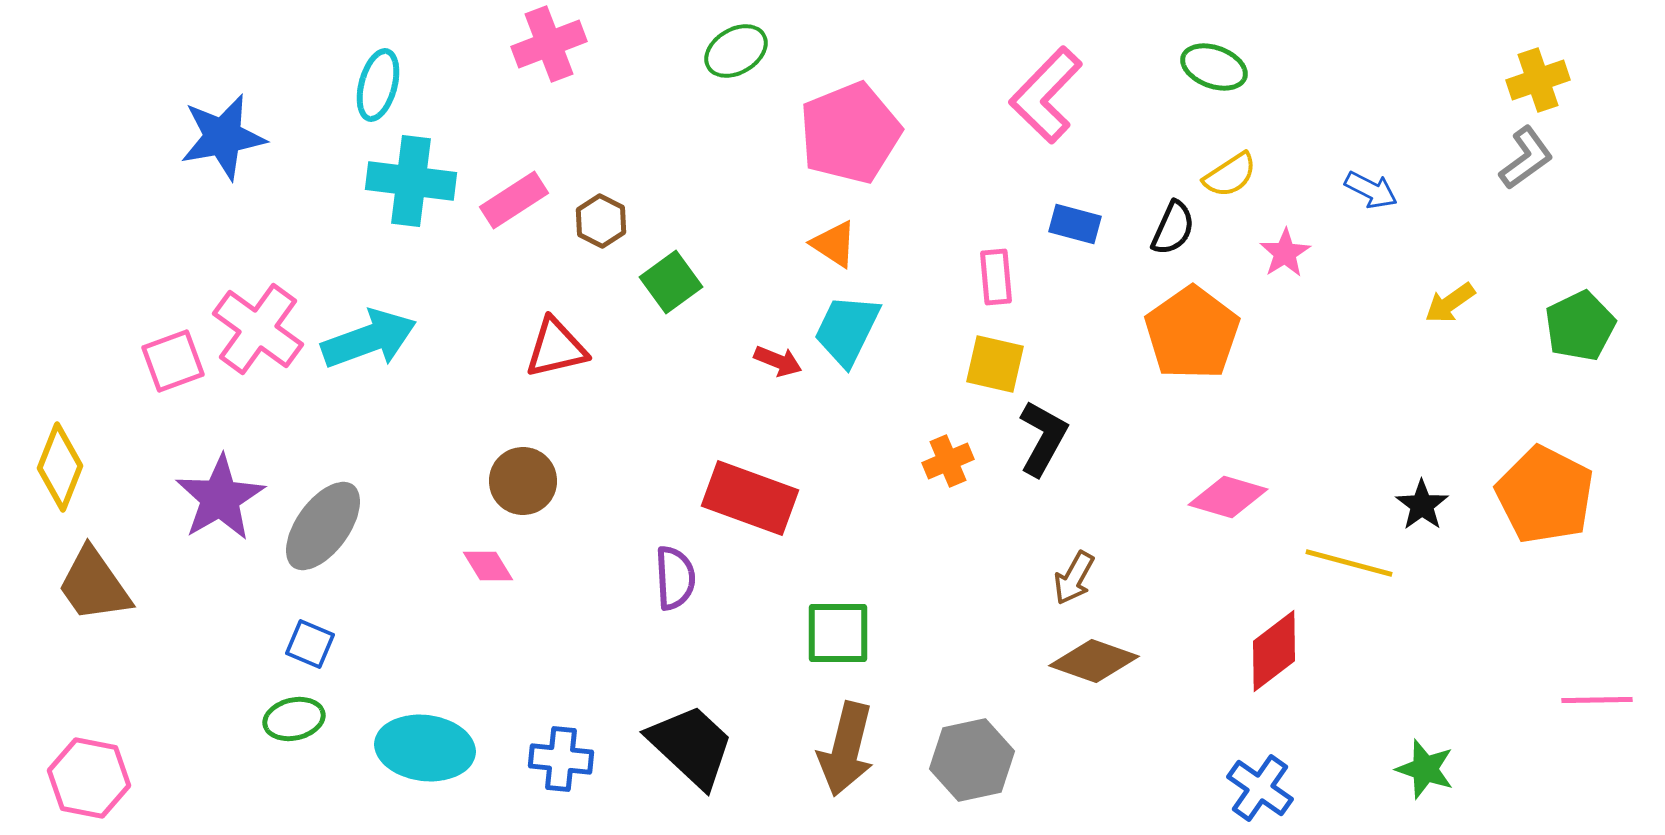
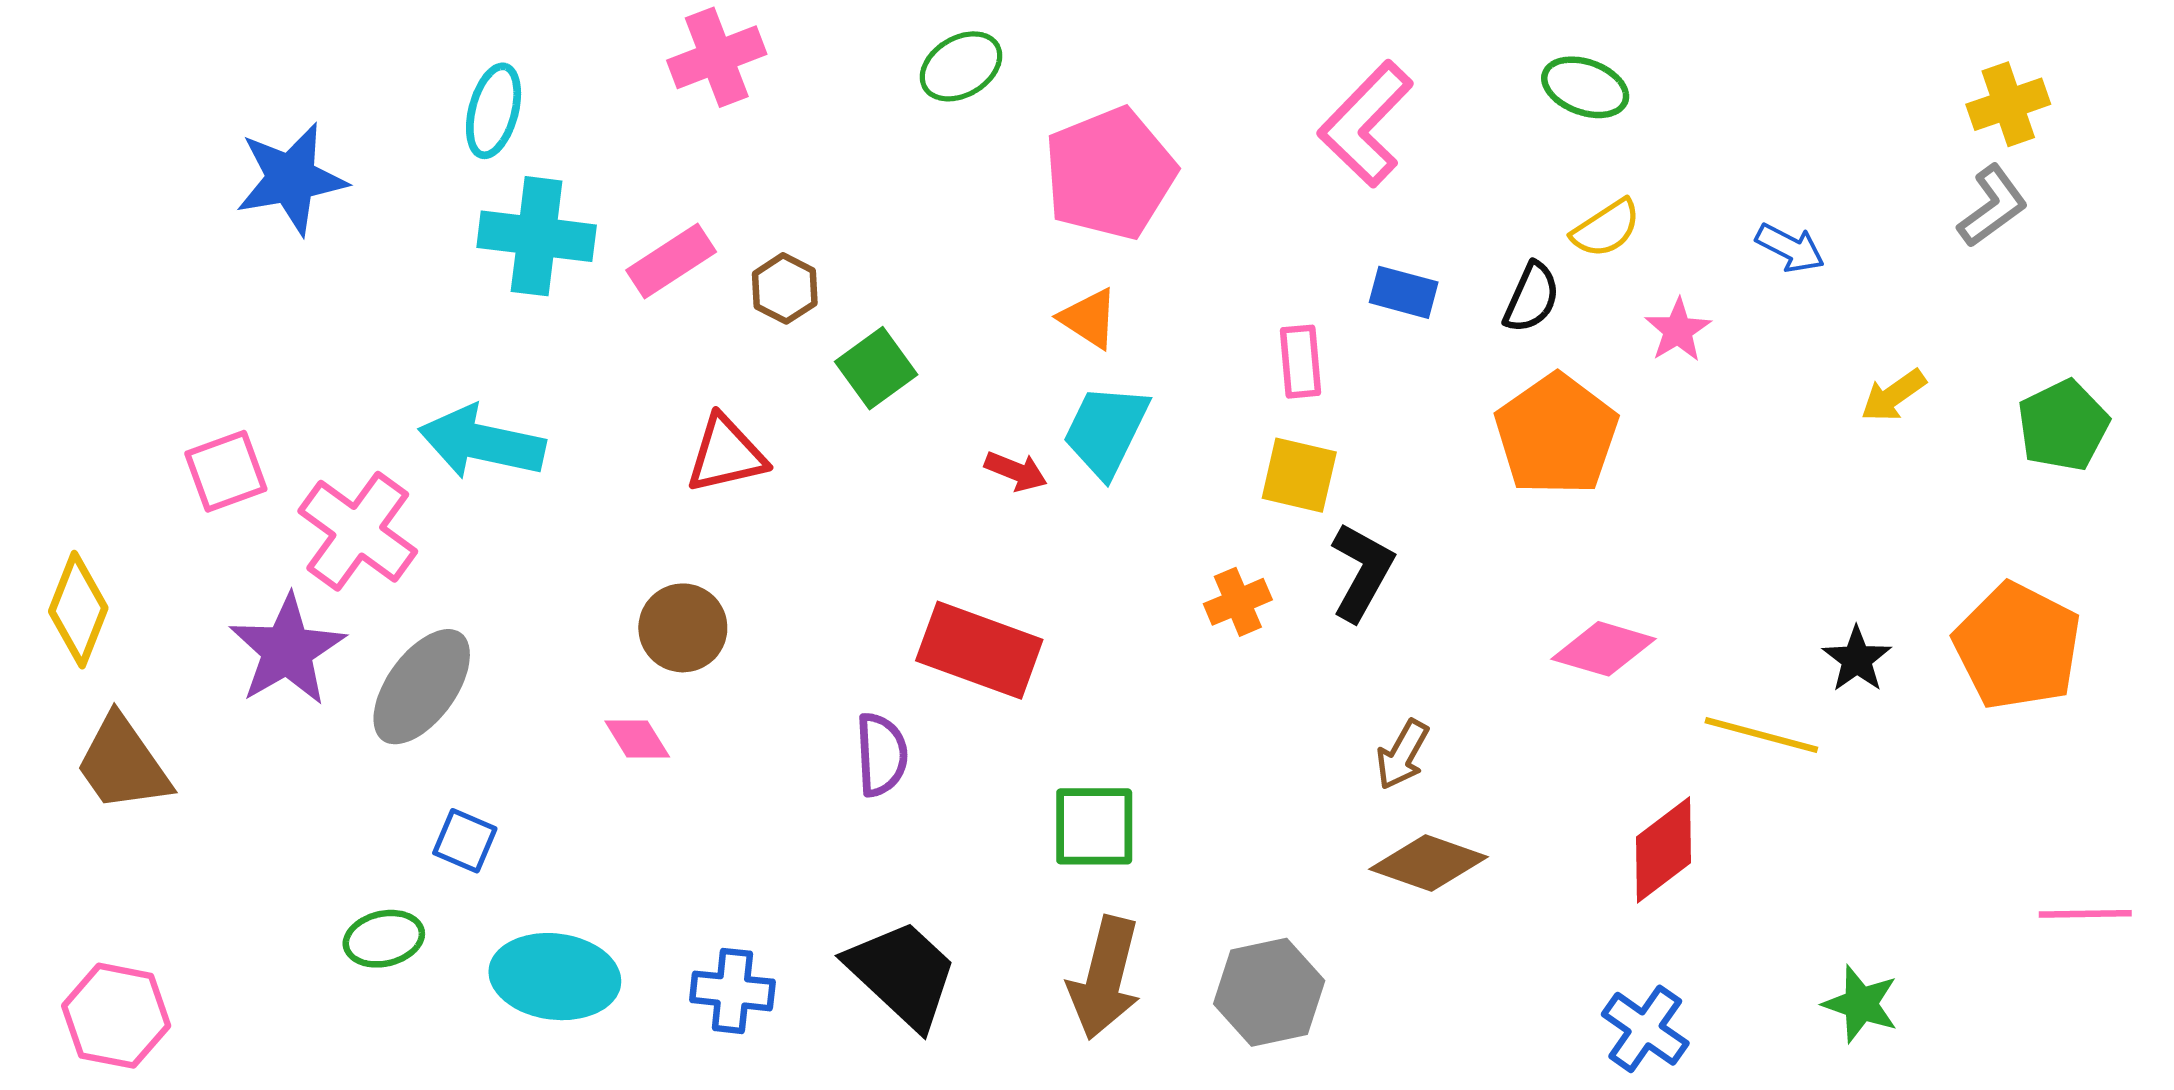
pink cross: (258, 329) -> (358, 531), moved
cyan arrow: (369, 339) -> (482, 442), turned -148
blue square: (310, 644) -> (465, 841), moved

